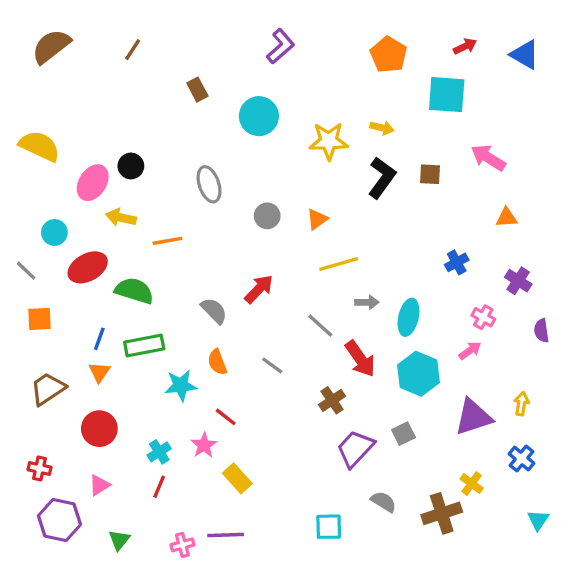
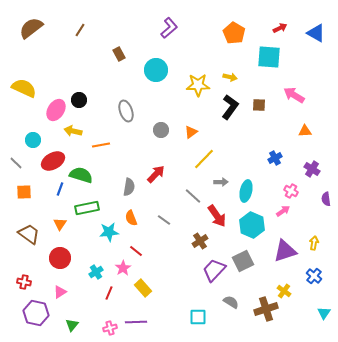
yellow line: (339, 264) -> (204, 159), turned -30
gray semicircle: (214, 311) -> (129, 187), turned 54
blue line: (99, 339) -> (60, 189), moved
brown trapezoid: (48, 389) -> (29, 234), turned 70
gray square: (403, 434) -> (243, 261), size x1.5
red line: (159, 487) -> (109, 293), moved

